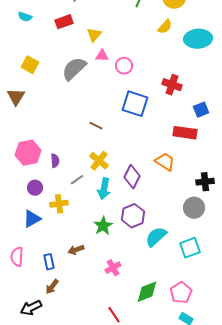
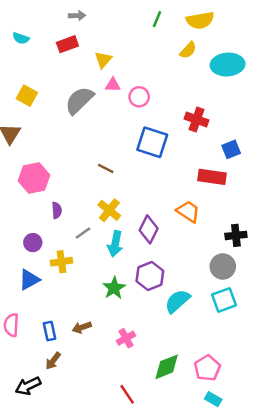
pink hexagon: (28, 153) -> (34, 178), moved
cyan square: (190, 248) -> (224, 300), moved
brown arrow: (76, 250) -> (82, 327), moved

